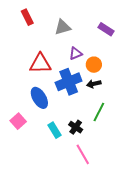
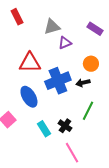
purple triangle: (76, 53) -> (65, 43), moved
orange circle: (94, 65) -> (91, 64), moved

